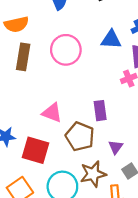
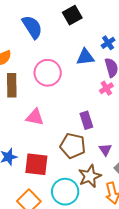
pink triangle: (52, 113) -> (35, 117), moved

